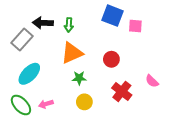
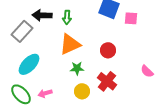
red cross: (122, 91) -> (107, 81), moved

